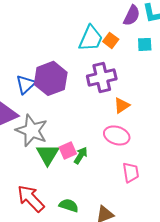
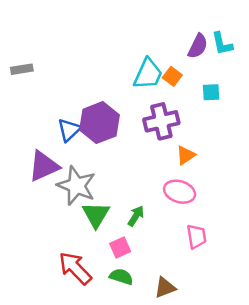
cyan square: (145, 44) -> (211, 92), moved
pink square: (68, 150) -> (120, 247), moved

